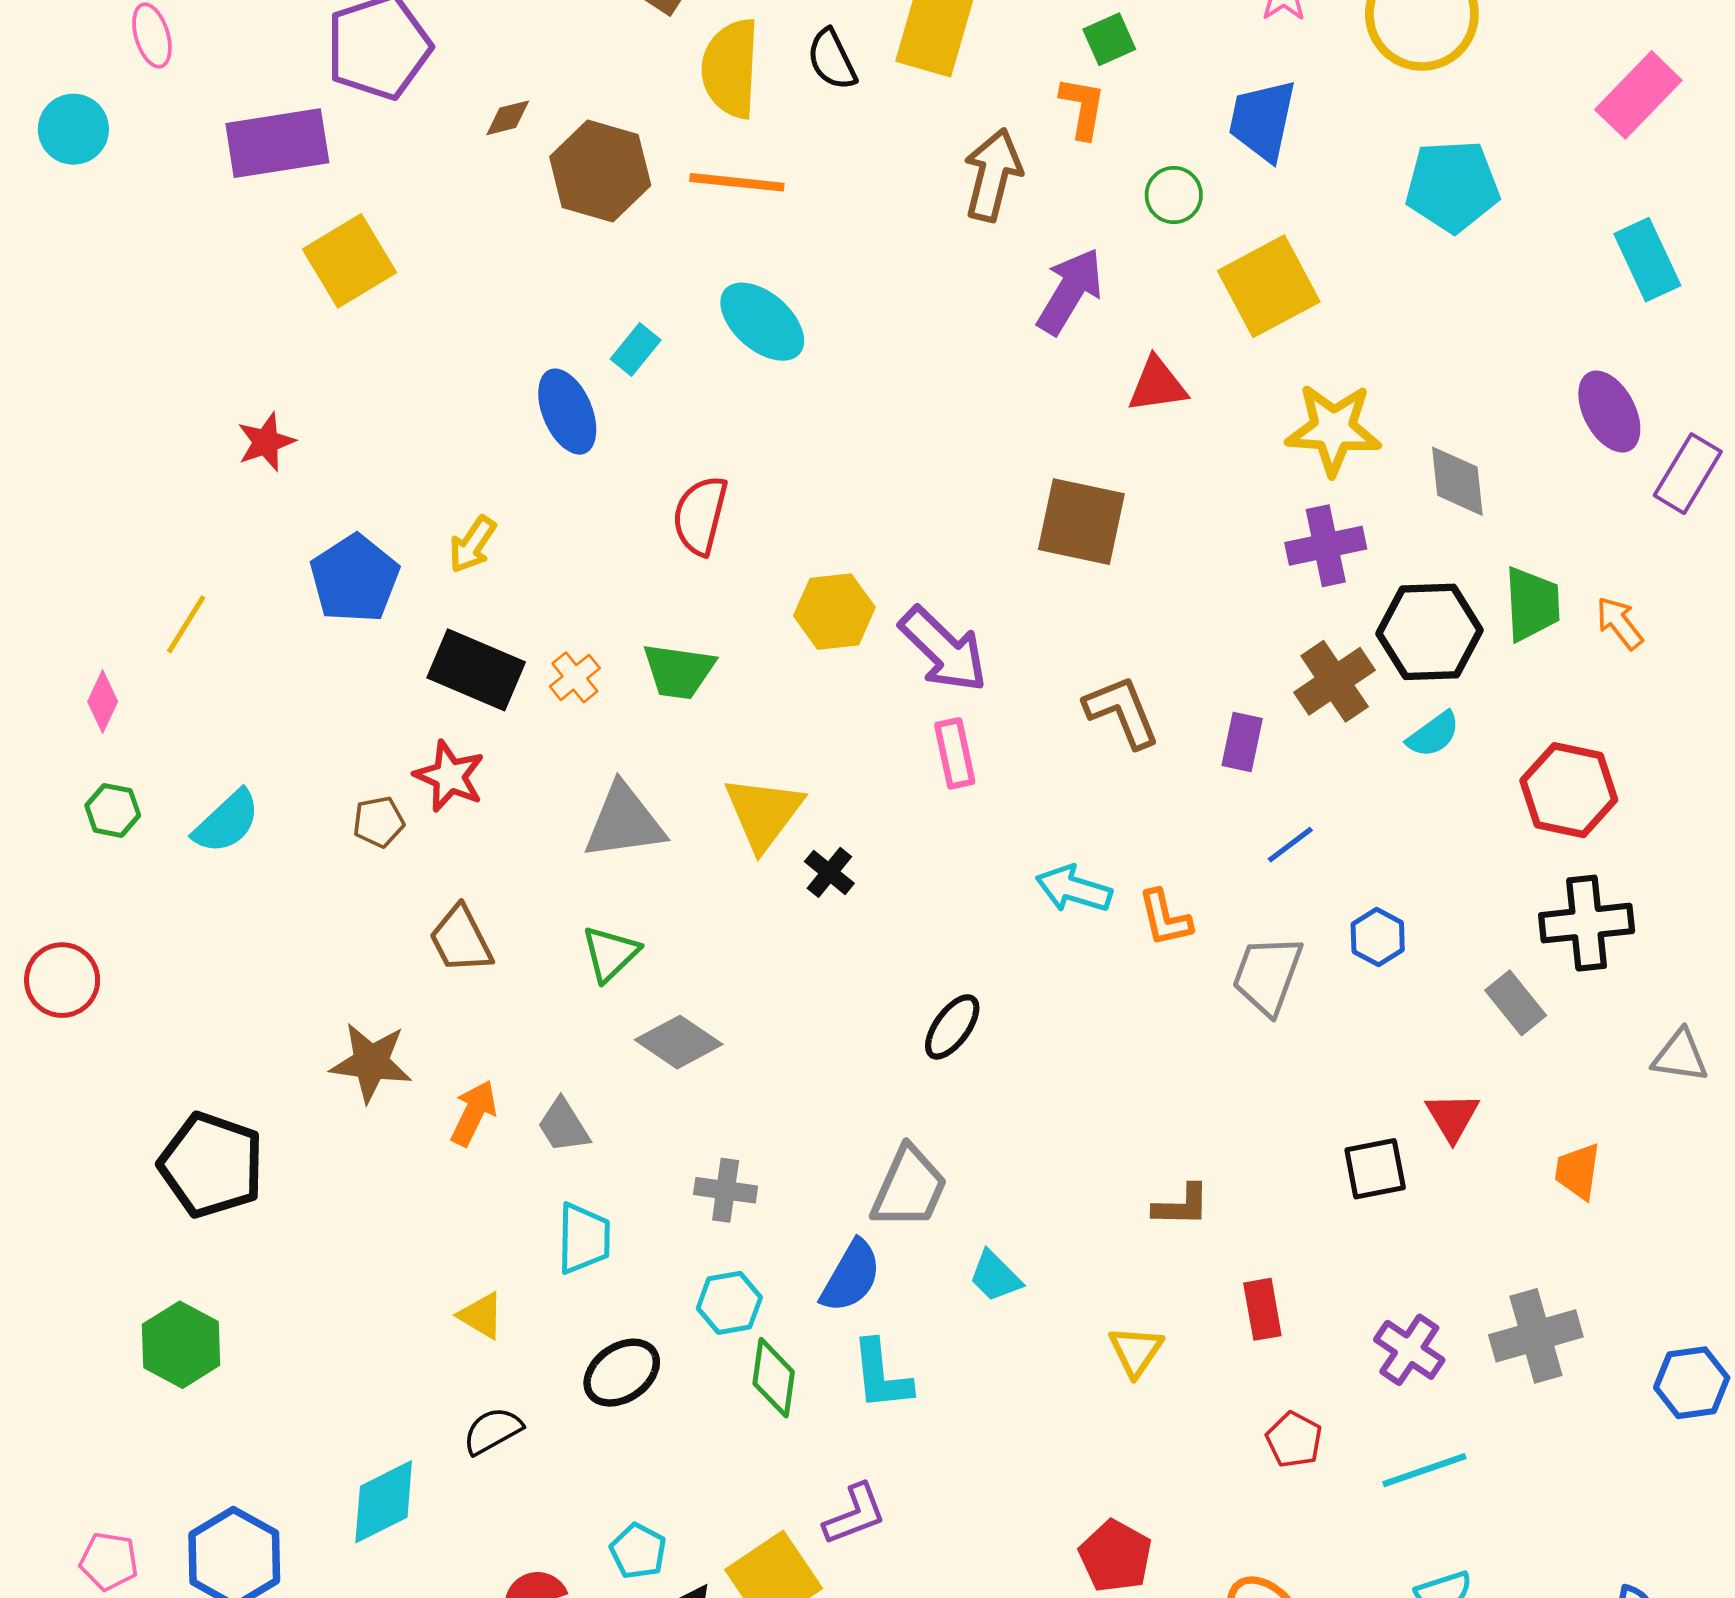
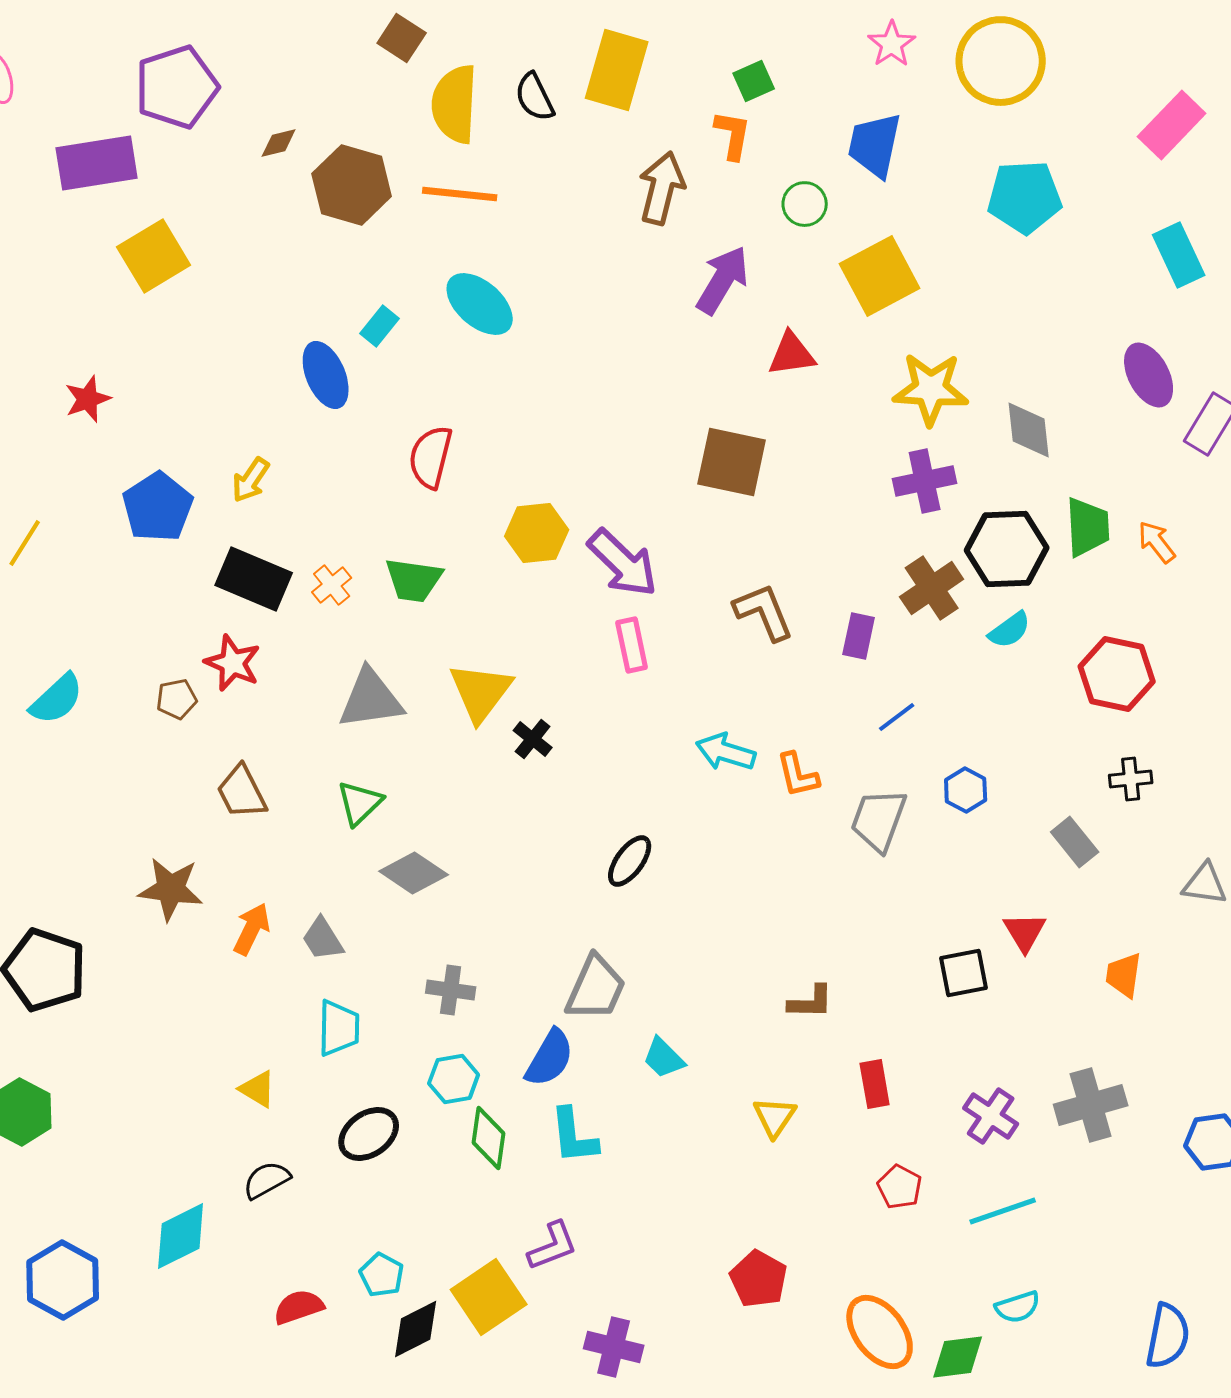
black cross: (1587, 923) -> (1131, 779), size x0.6

